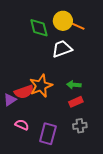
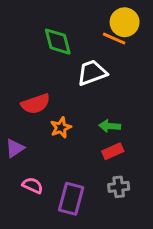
yellow circle: (63, 21) -> (125, 22), moved
orange star: (41, 86) -> (61, 128), size x0.6
red semicircle: (24, 92) -> (36, 104), moved

